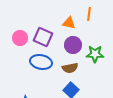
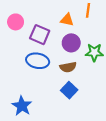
pink circle: (20, 38) -> (16, 22), moved

